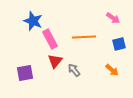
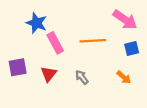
pink arrow: (113, 18) -> (125, 20), size x1.6
red triangle: (55, 61) -> (49, 74), moved
purple square: (25, 73) -> (18, 67), moved

